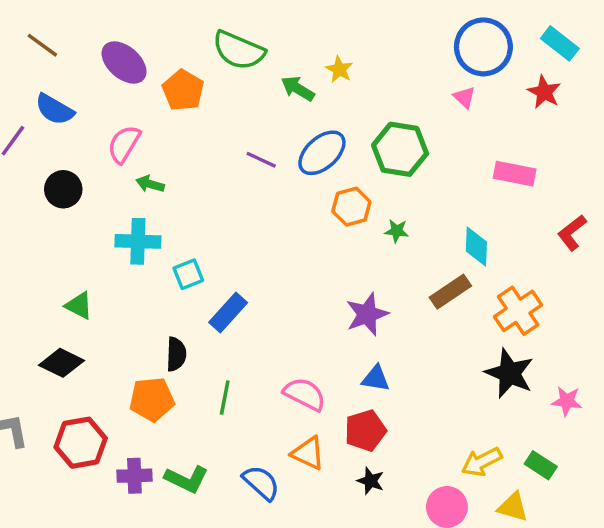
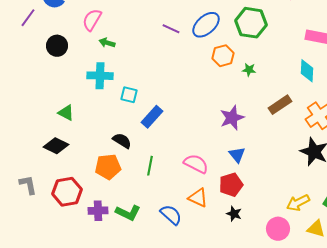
cyan diamond: (476, 247) -> (307, 71), moved
cyan square: (188, 274) -> (129, 95), turned 36
black semicircle: (176, 354) -> (122, 141), turned -60
blue triangle: (376, 378) -> (237, 155), turned 42

